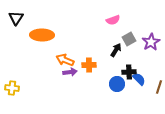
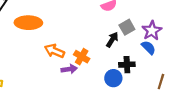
orange cross: (89, 65) -> (82, 57), turned 32
purple arrow: (70, 72) -> (69, 69), moved
blue semicircle: (139, 79) -> (148, 48), moved

